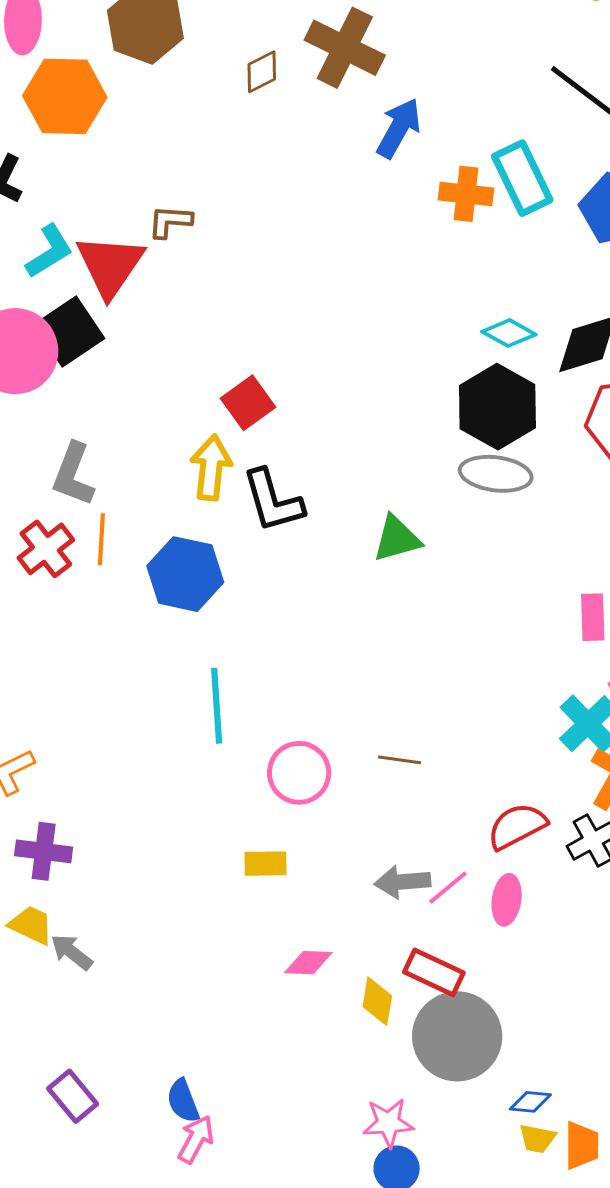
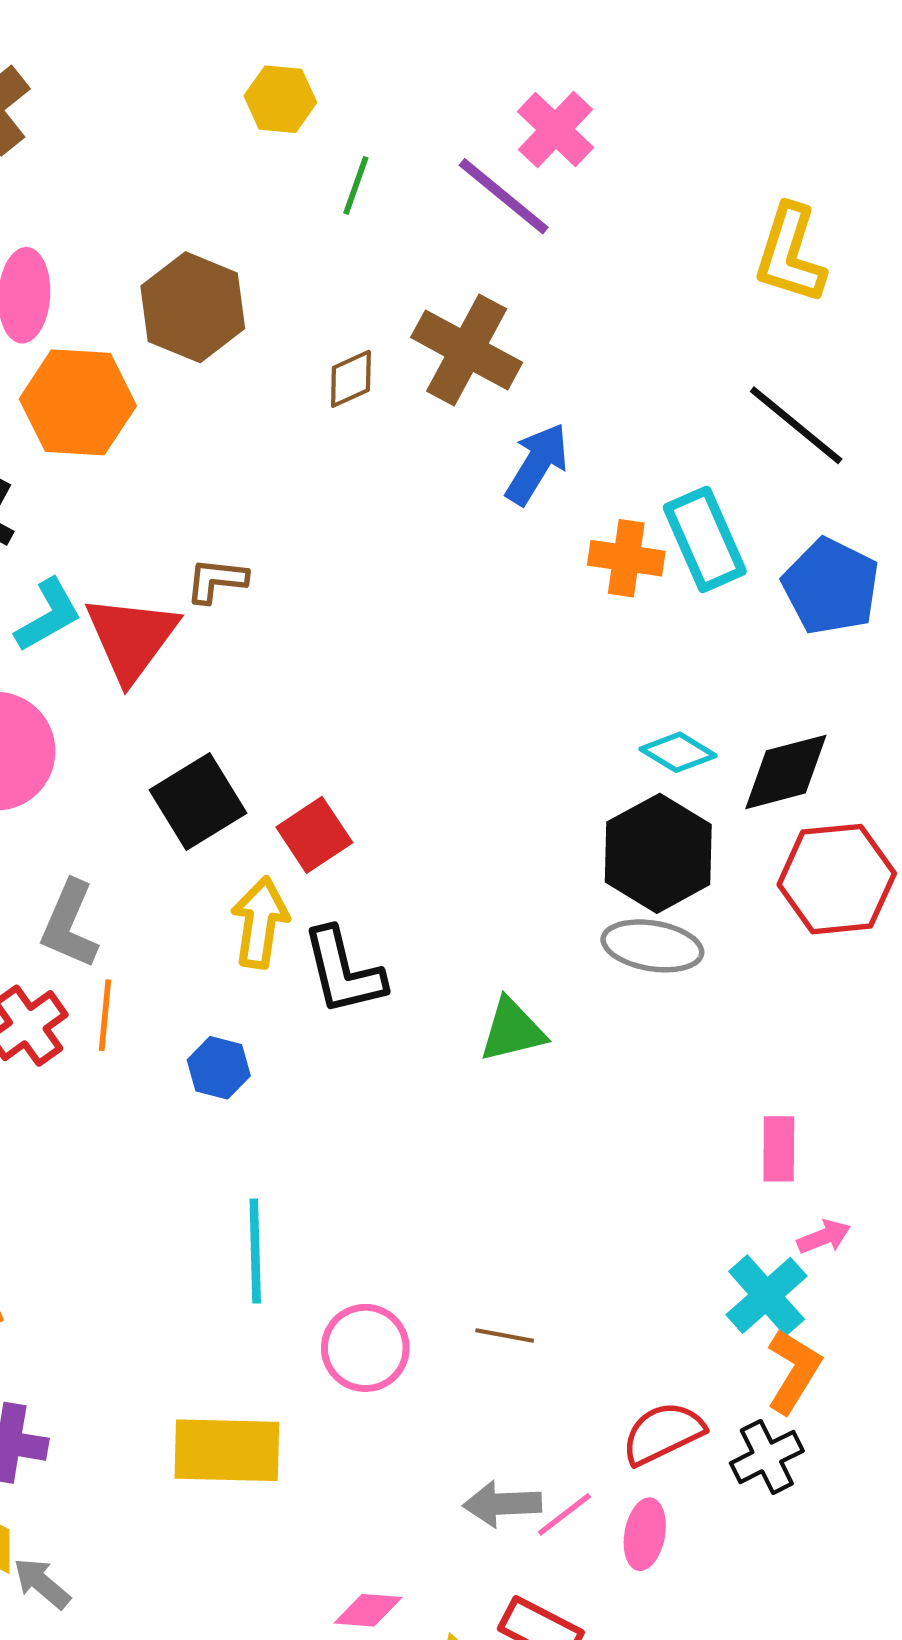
black square: (69, 331) -> (198, 802), moved
blue hexagon: (185, 574) -> (219, 1068), size x0.6
yellow rectangle: (265, 864) -> (227, 1450), moved, size x1.8

